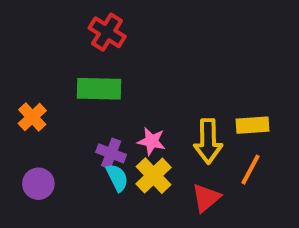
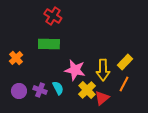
yellow rectangle: (253, 125) -> (125, 62), turned -42
pink star: (151, 141) -> (75, 70), size x1.5
purple cross: (111, 153) -> (40, 90), moved
yellow cross: (154, 176) -> (87, 90), moved

